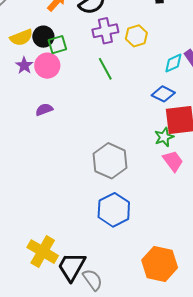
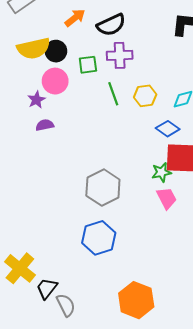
yellow hexagon: (136, 36) -> (145, 96), moved
yellow semicircle: (21, 37) -> (34, 48), size x1.4
green square: (57, 45) -> (88, 65), moved
purple star: (24, 65) -> (36, 100), moved
black trapezoid: (72, 267) -> (47, 288), size x0.7

